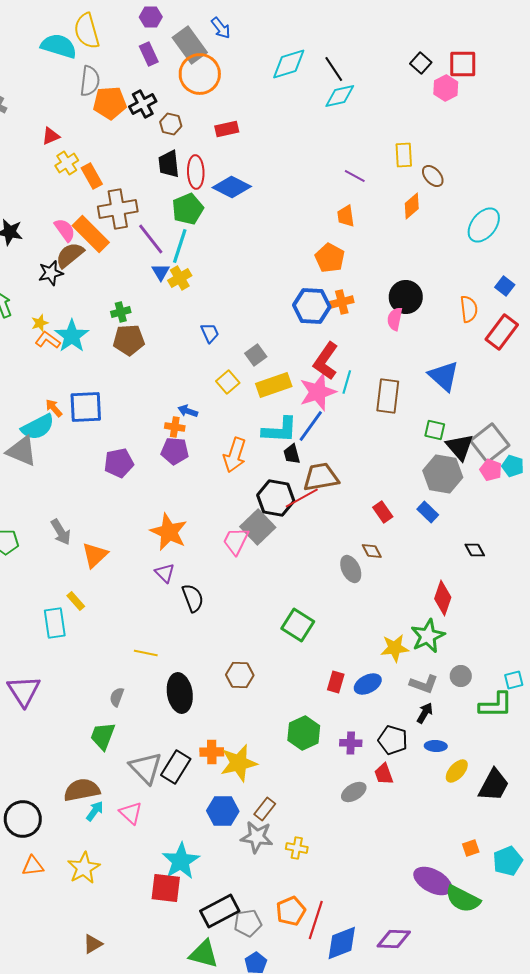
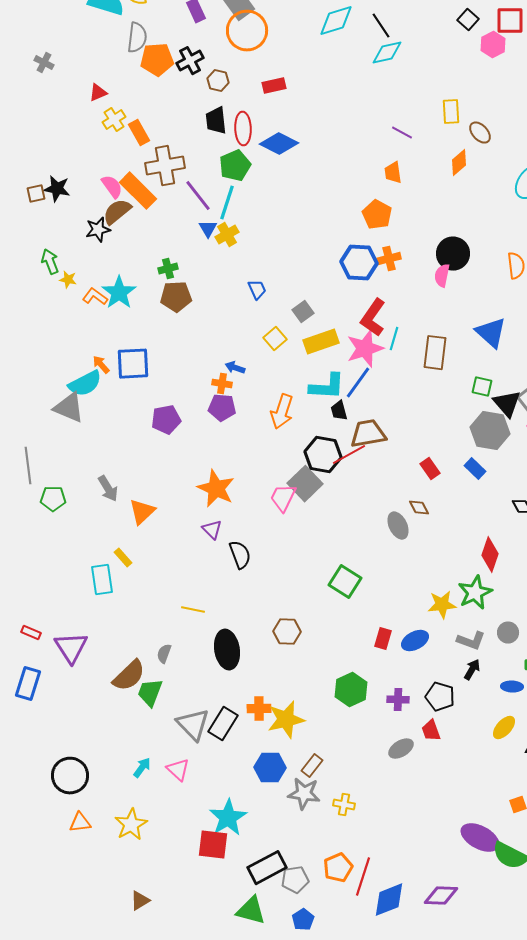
yellow star: (40, 323) -> (68, 280), moved, turned 30
blue ellipse: (436, 746) -> (512, 687), moved
brown semicircle: (82, 790) -> (129, 676), moved, turned 147

